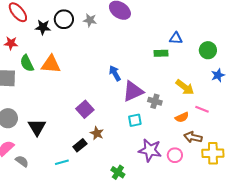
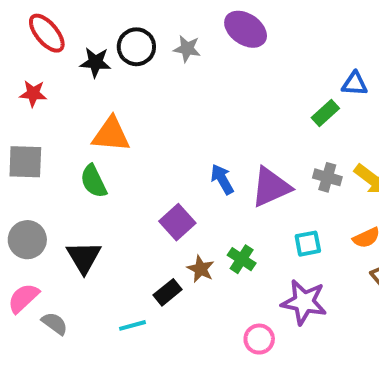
green rectangle: (161, 53) -> (325, 113), turned -40
green semicircle: (27, 63) -> (94, 181), moved
blue arrow: (115, 73) -> (222, 179), moved
gray cross: (155, 101) -> (327, 177), moved
cyan square: (135, 120) -> (308, 244), moved
pink circle: (175, 155) -> (259, 339), moved
green cross: (118, 172) -> (242, 259), moved

